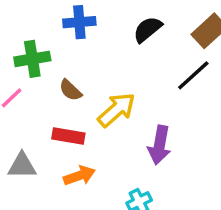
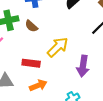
brown semicircle: (70, 90) -> (31, 26), moved

